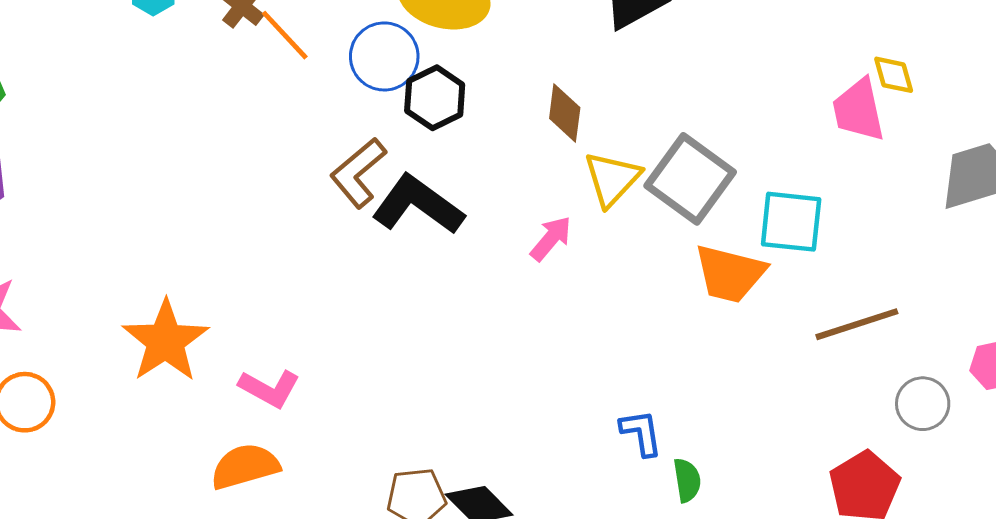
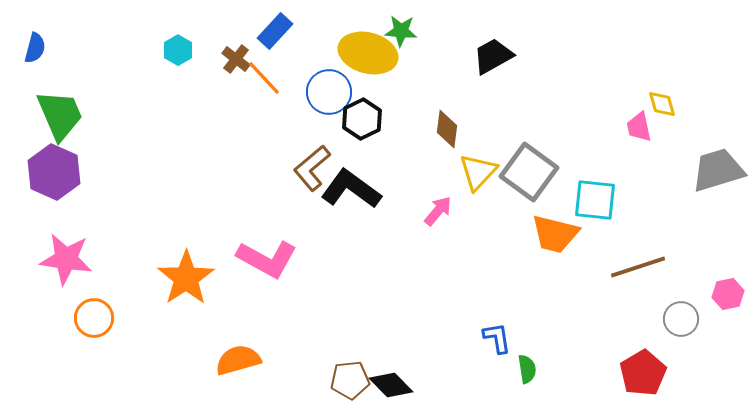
pink trapezoid: (858, 110) -> (639, 127), size x0.7
pink L-shape: (269, 388) -> (267, 259), moved, size x1.5

